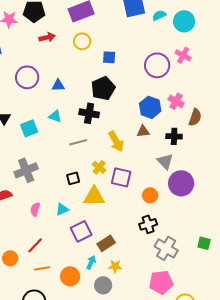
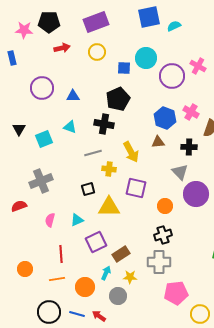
cyan circle: (184, 21) -> (146, 58), moved
yellow cross: (99, 167) -> (109, 169), moved, turned -32
red line: (35, 245) -> (61, 254), moved, turned -48
gray cross: (166, 248) -> (159, 262), moved, turned -30

